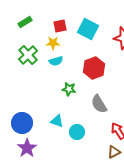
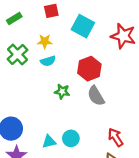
red square: (60, 26) -> (51, 11), moved
gray semicircle: (99, 104) -> (96, 96), moved
cyan triangle: (57, 121) -> (49, 142), moved, turned -32

